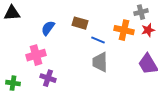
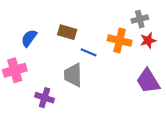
gray trapezoid: (100, 62) -> (73, 75), moved
purple cross: (48, 78) -> (45, 98), moved

